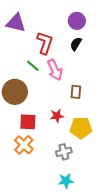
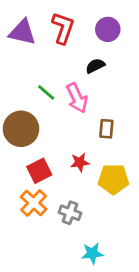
red L-shape: (45, 43) -> (63, 28), moved
black semicircle: (76, 44) -> (95, 66), moved, turned 32
red square: (28, 122) -> (39, 171), turned -30
gray cross: (64, 152) -> (70, 213), moved, turned 35

